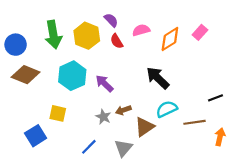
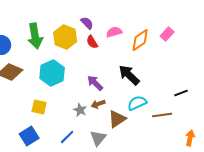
purple arrow: (104, 83) -> (95, 83), moved
blue square: (36, 136) -> (29, 136), moved
orange arrow: (220, 137) -> (190, 138), moved

